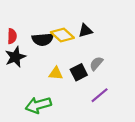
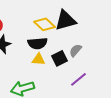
black triangle: (85, 31) -> (66, 20), size x1.6
black semicircle: (43, 39) -> (38, 43), moved

